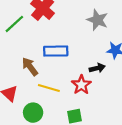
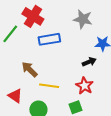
blue rectangle: (56, 51) -> (49, 39), moved
red star: (81, 85) -> (85, 86), moved

